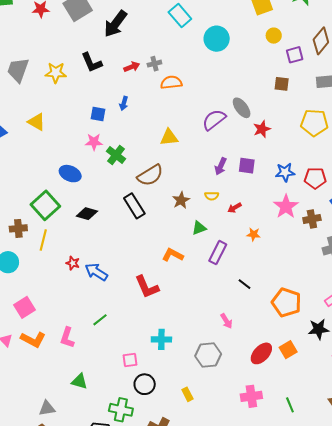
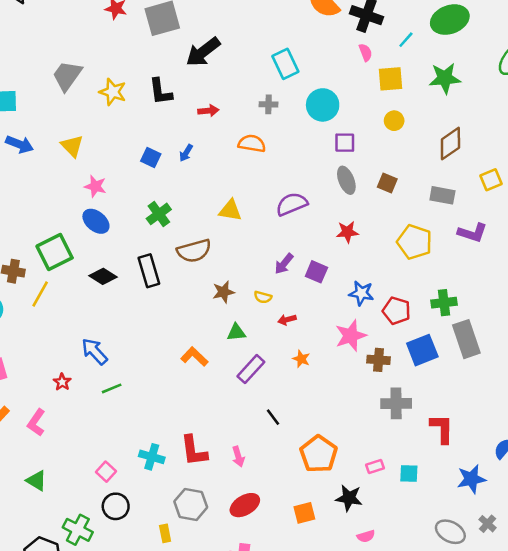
purple square: (295, 55) -> (345, 143), moved
gray cross: (154, 64) -> (269, 104), moved
gray ellipse: (242, 108) -> (346, 180), moved
pink star: (94, 142) -> (95, 186), moved
black rectangle: (134, 206) -> (149, 271), moved
red star: (73, 263) -> (62, 382), moved
red L-shape: (147, 287) -> (194, 451), moved
green line: (100, 320) -> (112, 388), moved
red ellipse: (261, 353) -> (245, 505), moved
gray hexagon: (208, 355) -> (191, 504), moved
pink square: (130, 360) -> (106, 472), turned 35

